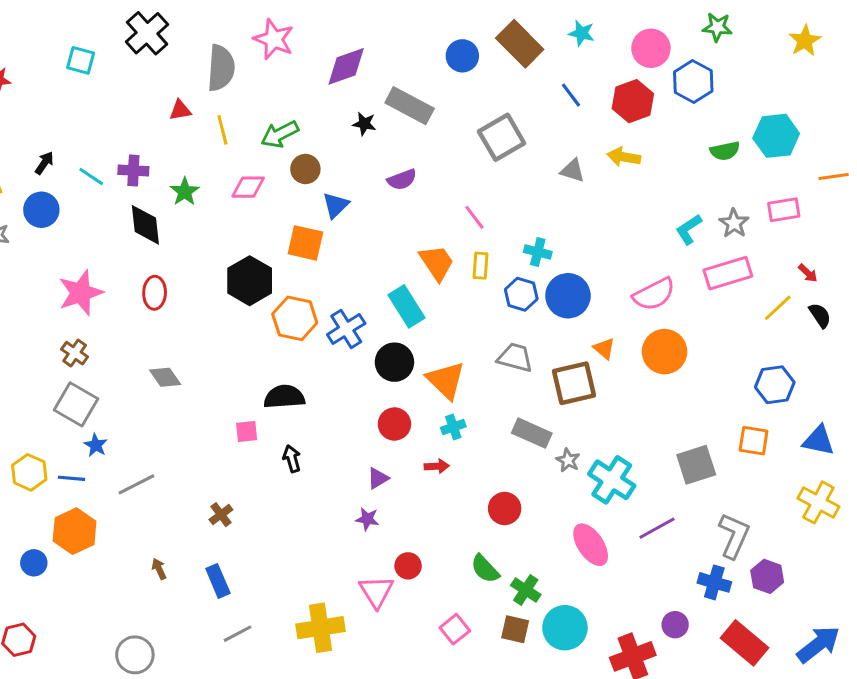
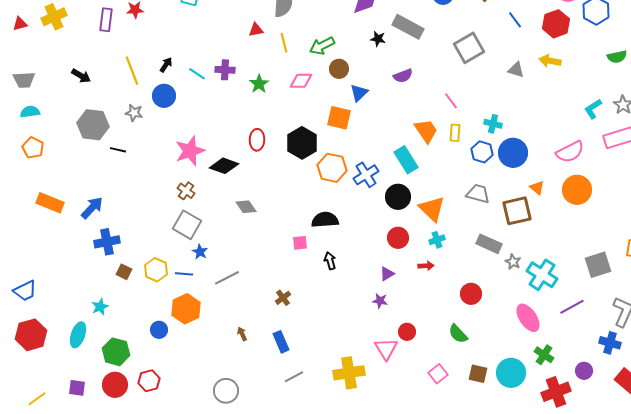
black diamond: (145, 225) -> (224, 166), moved, turned -64
red ellipse: (155, 293) -> (257, 140), moved
green cross: (526, 590) -> (544, 355), moved

